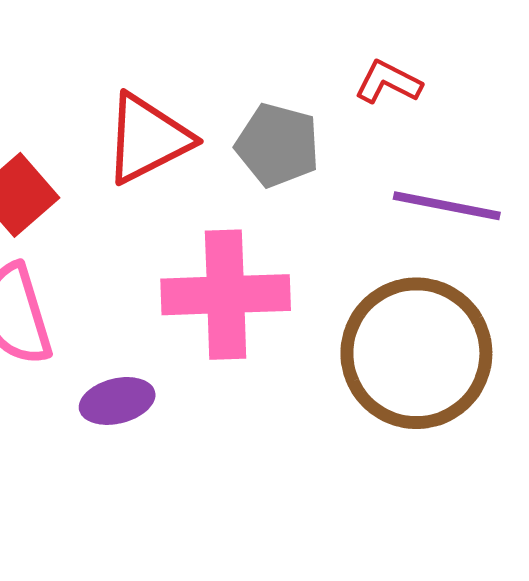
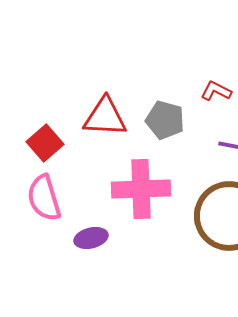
red triangle: (147, 139) -> (105, 117), turned 30

